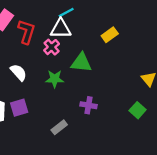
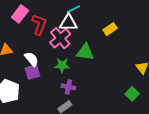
pink cross: (52, 47) -> (60, 38), size x1.5
purple cross: (89, 105) -> (68, 87), moved
purple square: (19, 108) -> (32, 72), moved

